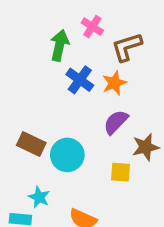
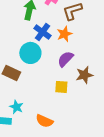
cyan circle: (67, 155) -> (30, 53), moved
yellow square: (121, 172) -> (61, 87), moved

